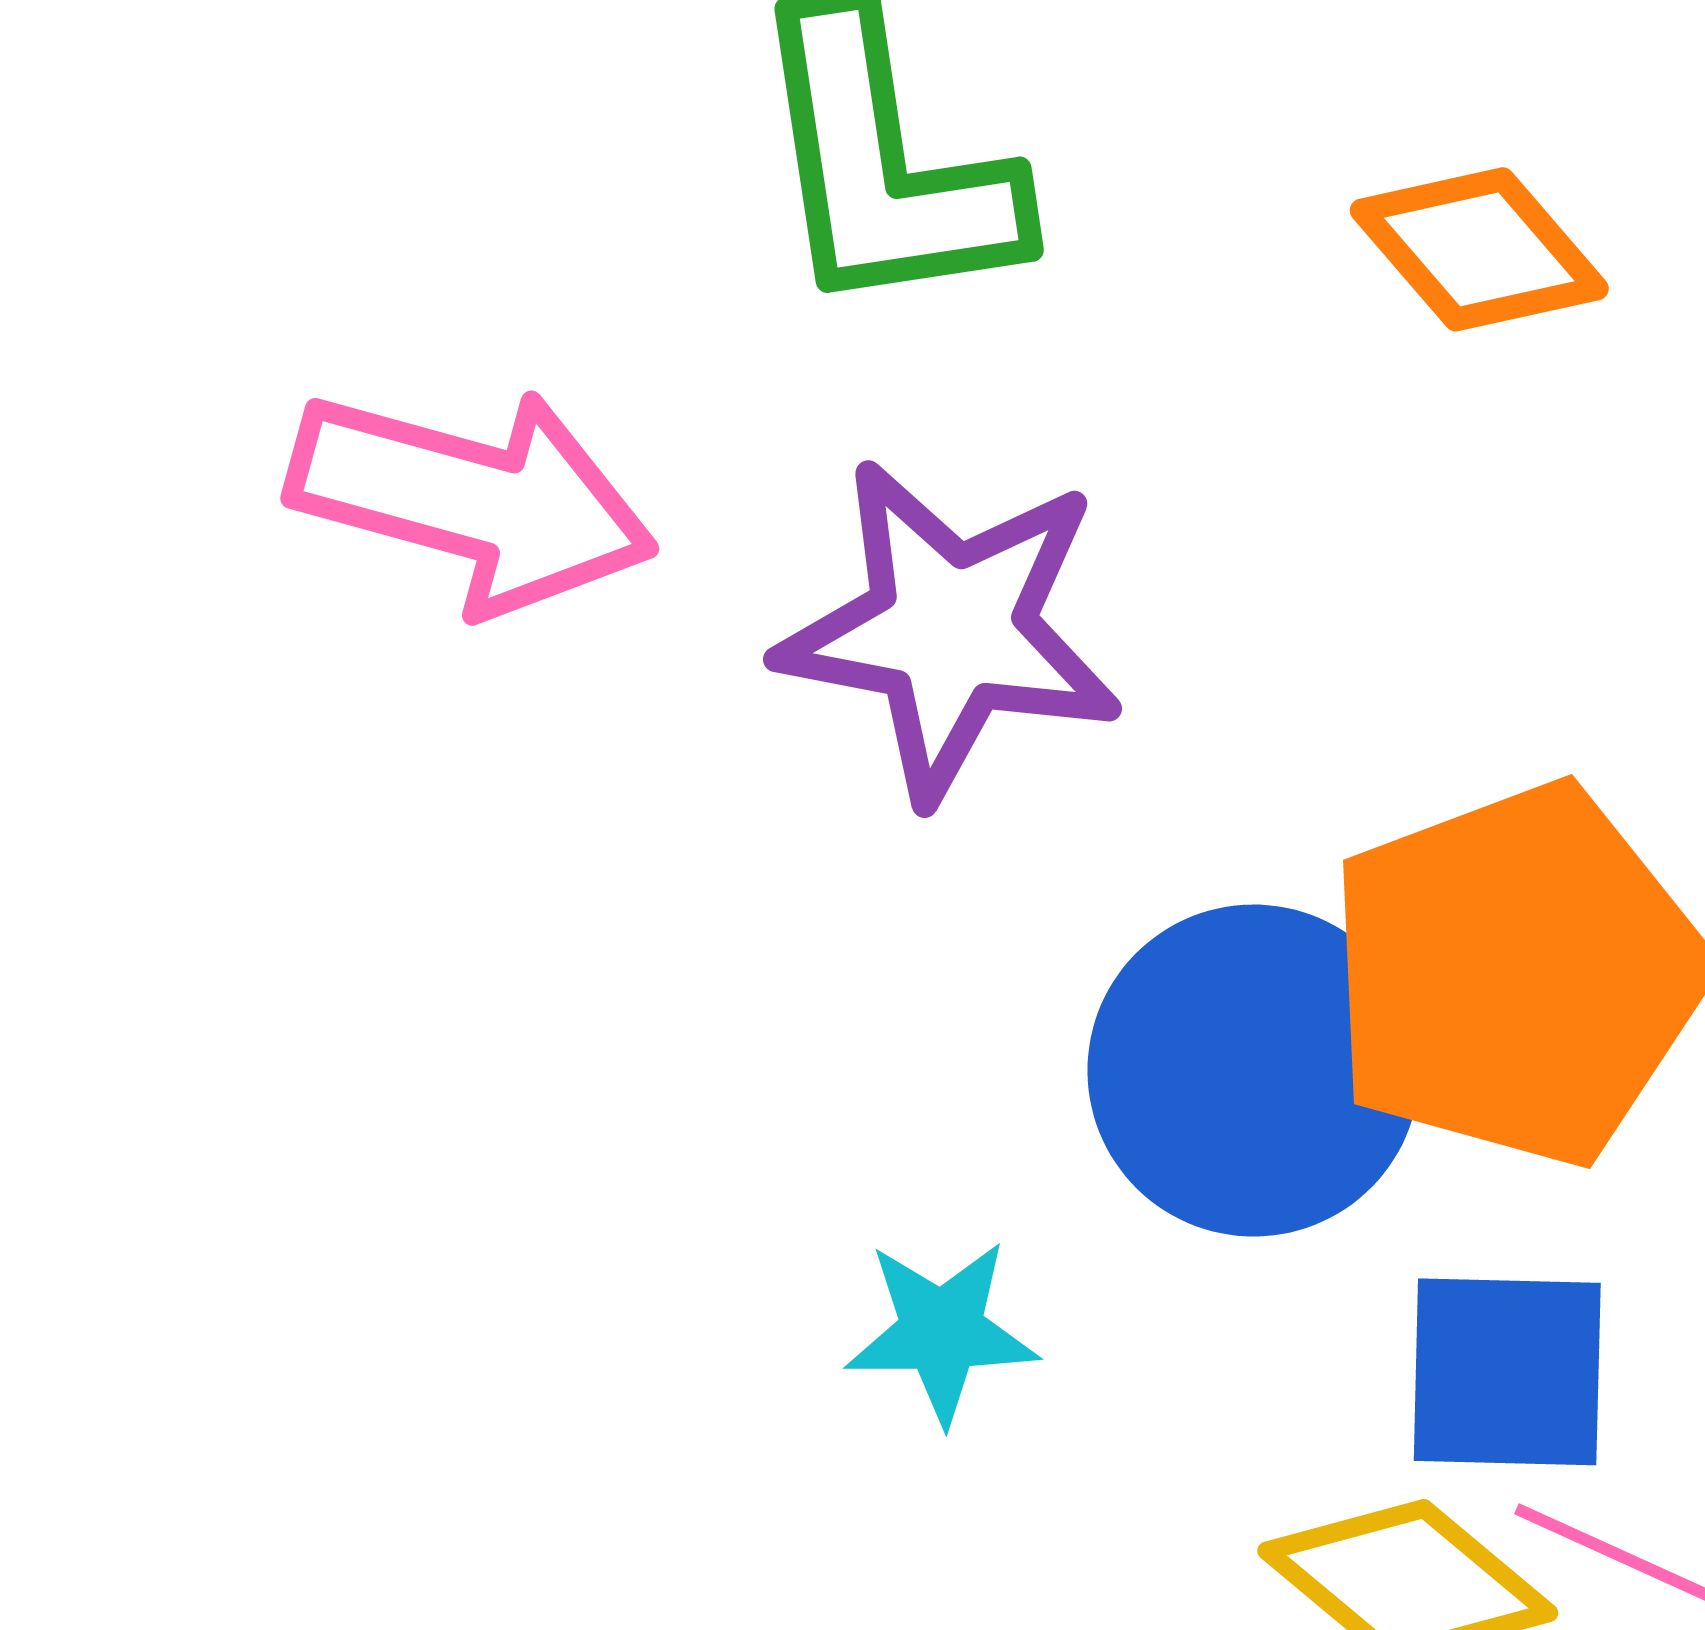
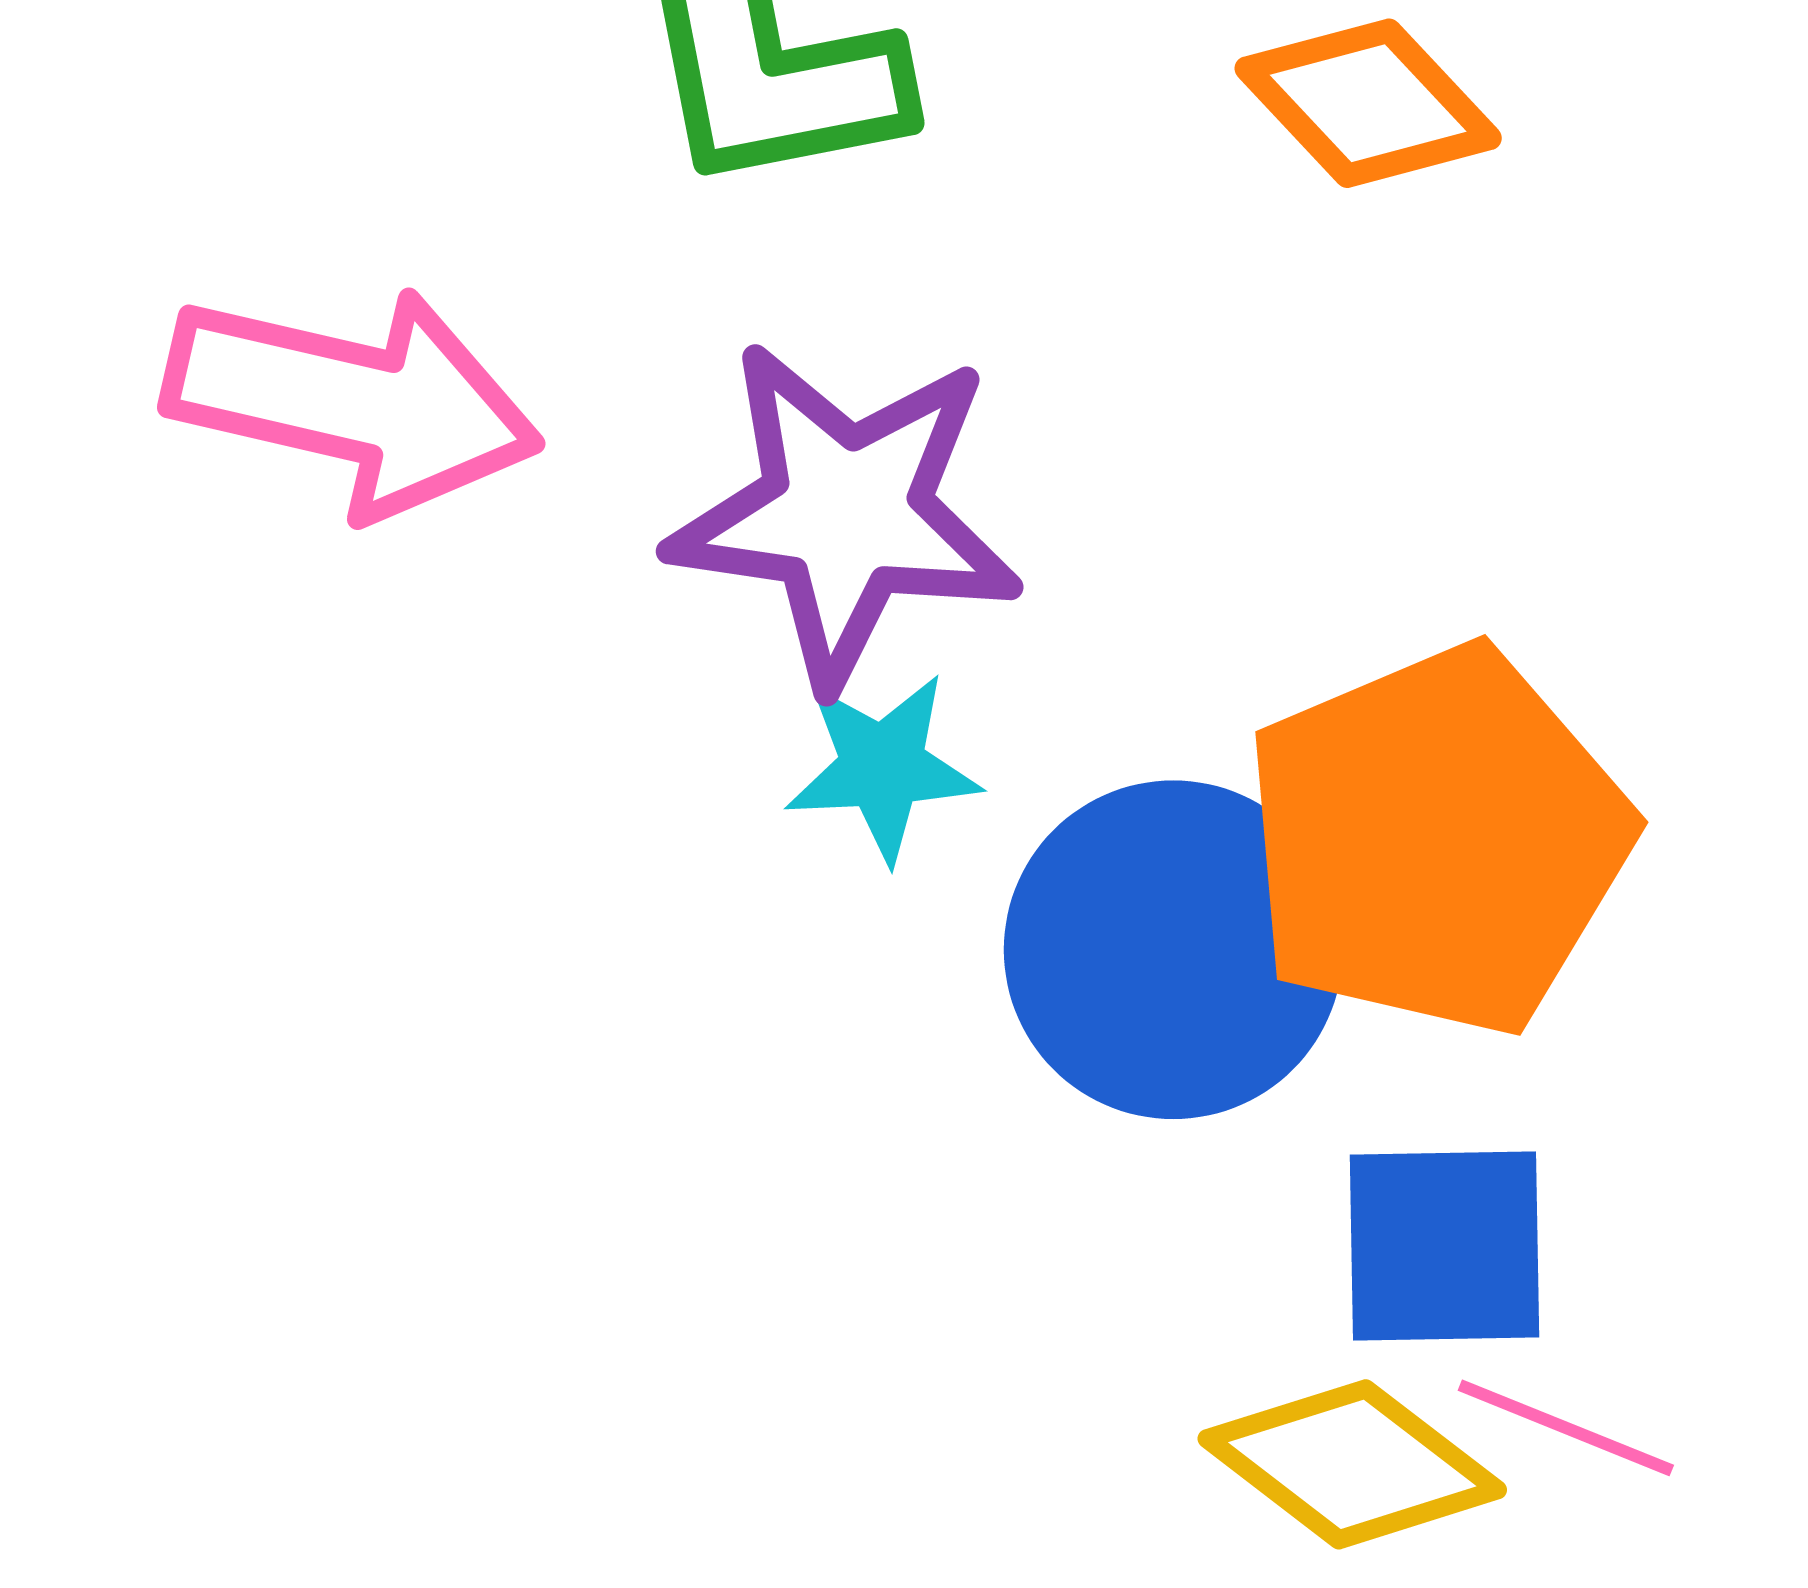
cyan star: (942, 1331) -> (883, 767), moved

